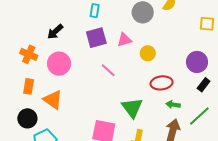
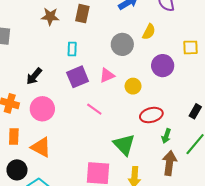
purple circle: (197, 62) -> (163, 66), moved
green arrow: (173, 105) -> (166, 136), turned -72

